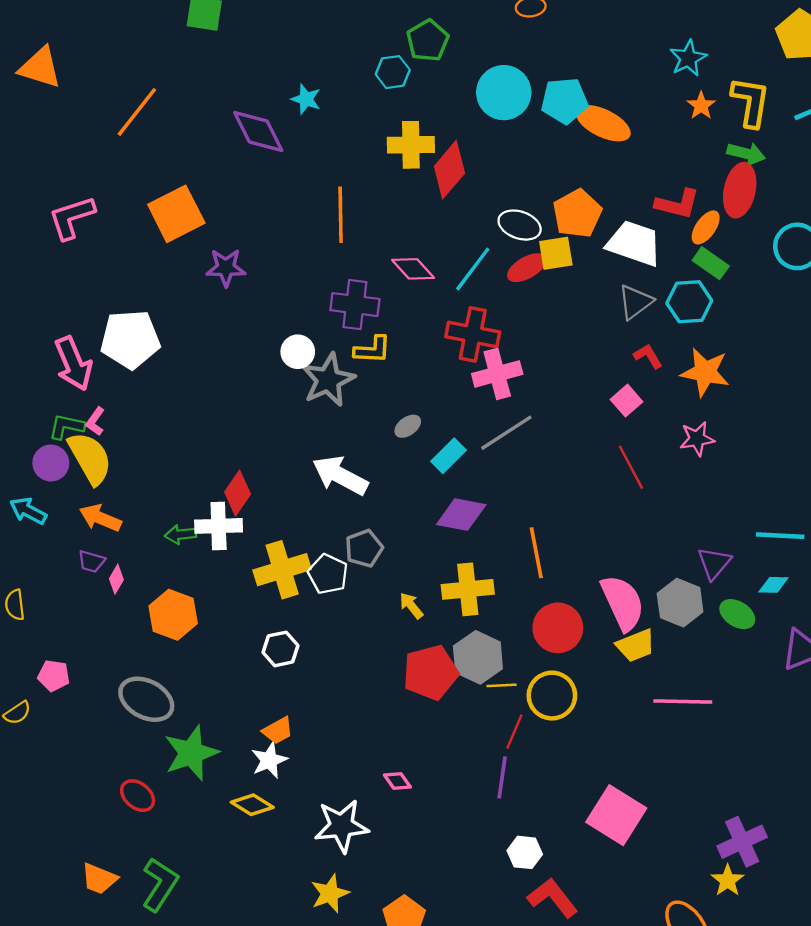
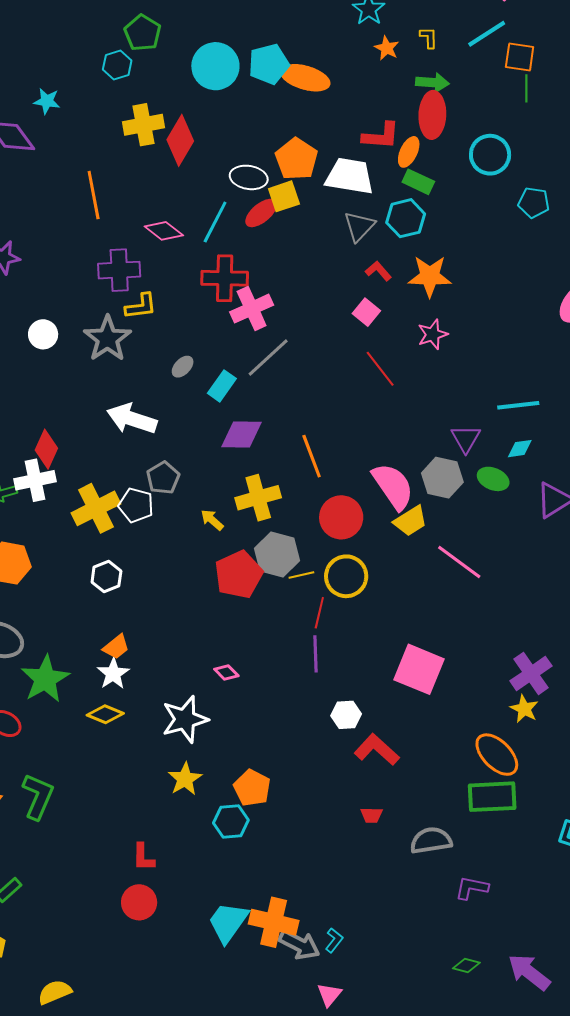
yellow L-shape: (751, 102) -> (429, 38), size x0.5
white circle: (298, 352) -> (43, 334), moved
pink line: (683, 701) -> (459, 562), turned 45

